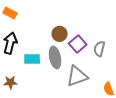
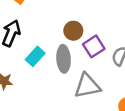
cyan rectangle: (32, 59) -> (35, 56), turned -56

